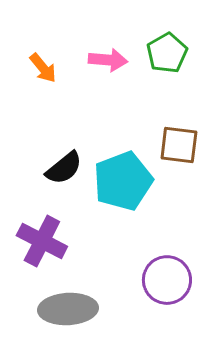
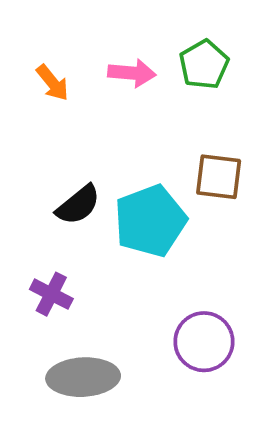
purple cross: (42, 241) -> (51, 294), size x0.7

